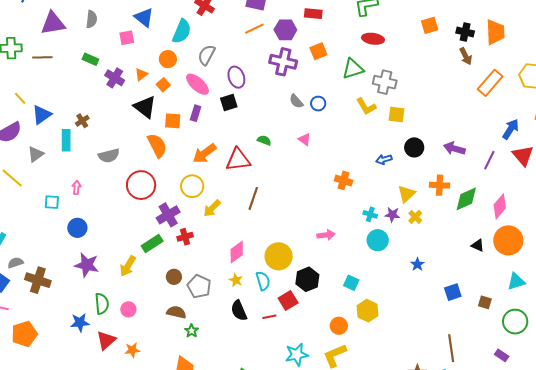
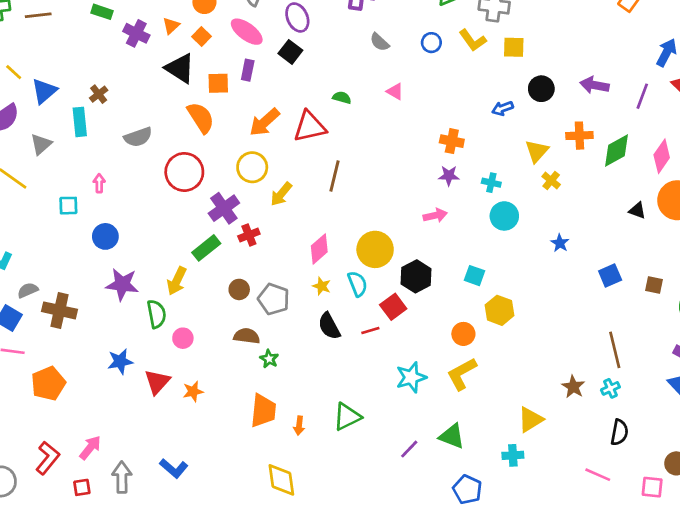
black square: (229, 102) -> (290, 52), turned -30
blue circle: (318, 104) -> (431, 43), moved
purple star: (392, 215) -> (449, 176), moved
green semicircle: (102, 304) -> (157, 314), moved

